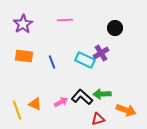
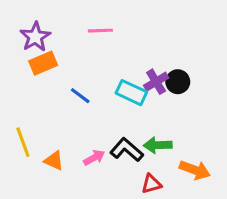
black circle: (115, 28) -> (178, 82), moved
orange rectangle: (24, 56) -> (43, 63), moved, turned -30
blue line: (52, 62) -> (80, 96), turned -32
yellow line: (17, 110) -> (23, 142), moved

